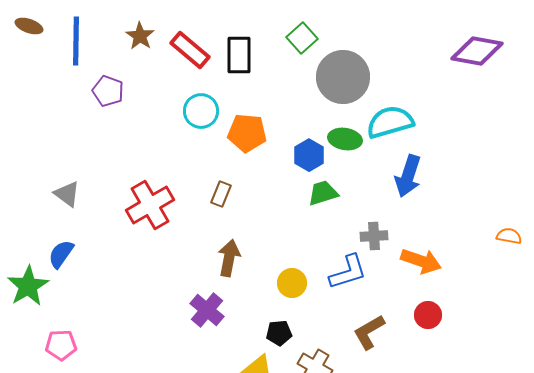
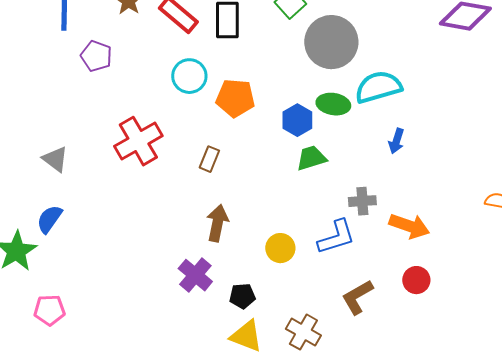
blue arrow: (408, 176) -> (396, 141), size x0.6
red cross: (150, 205) -> (138, 141), moved
black pentagon: (279, 333) -> (242, 296), moved

